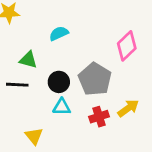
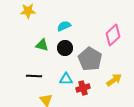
black circle: (59, 82) -> (65, 48), moved
black line: (17, 85) -> (34, 76), moved
red cross: (99, 117) -> (83, 88), moved

